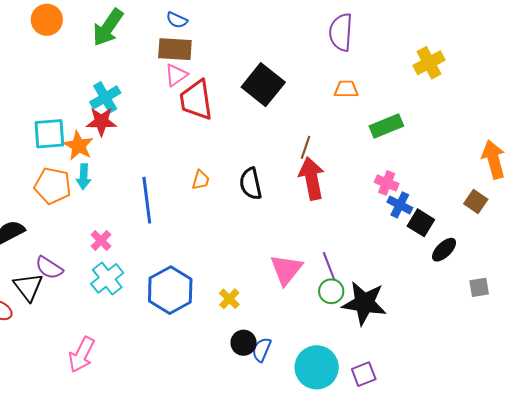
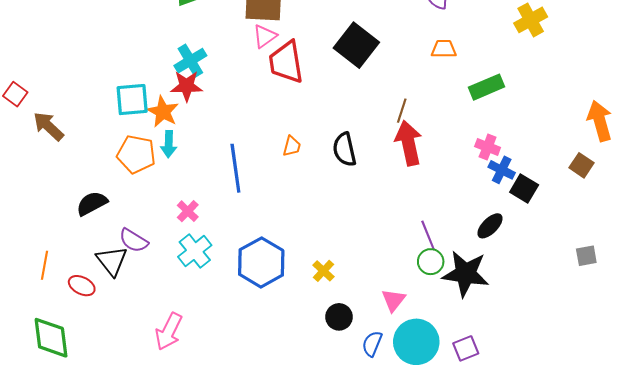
black ellipse: (444, 250) -> (490, 226), moved
pink triangle: (286, 270) -> (393, 300), moved, size x0.7
blue semicircle: (262, 350) -> (372, 344), moved

